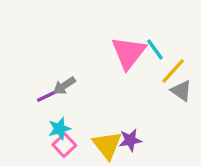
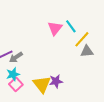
pink triangle: (129, 53) -> (55, 28), size x0.7
gray arrow: (64, 86) -> (16, 57), moved
gray triangle: (181, 91) -> (87, 51), turned -40

